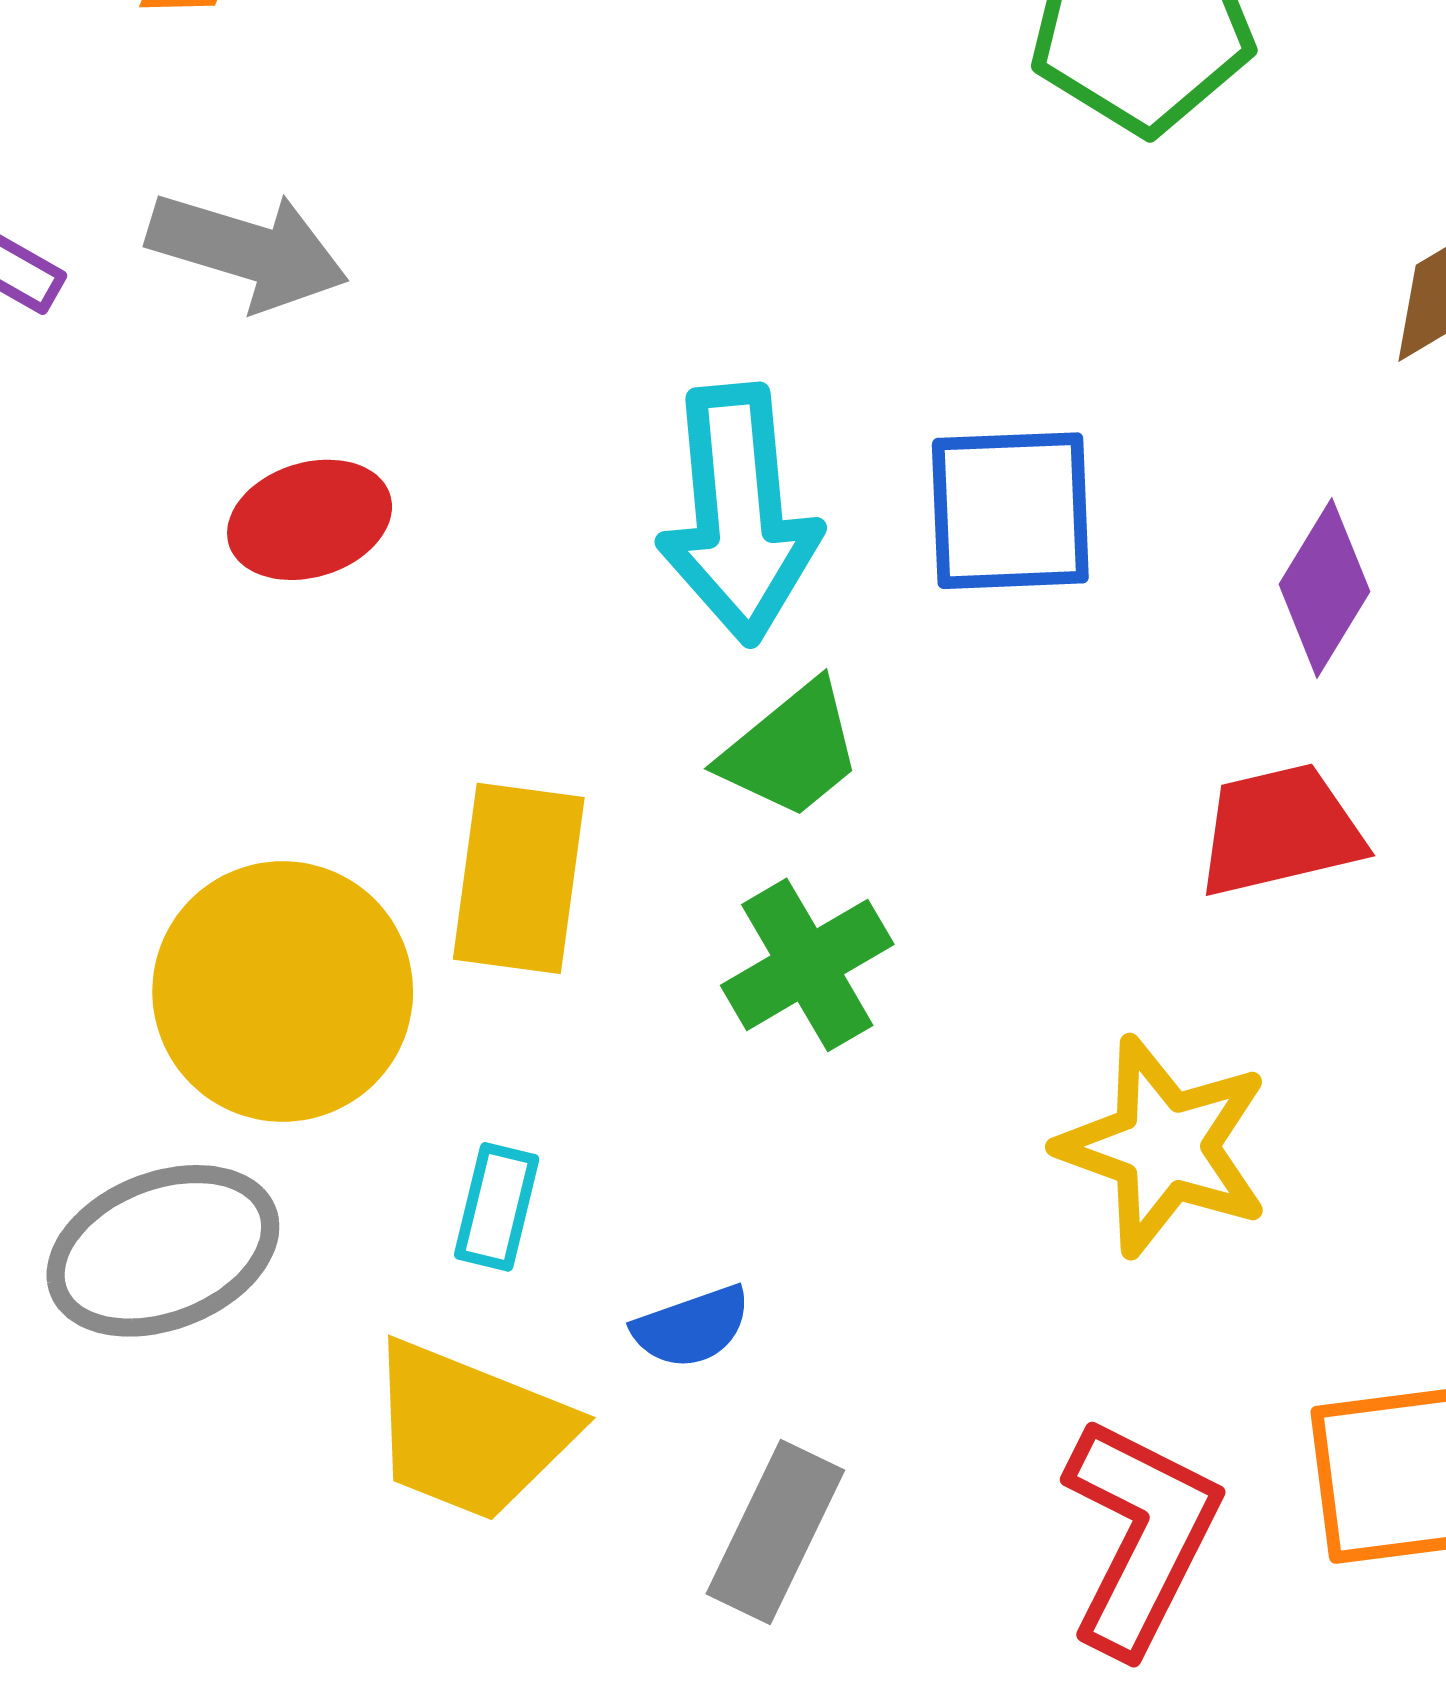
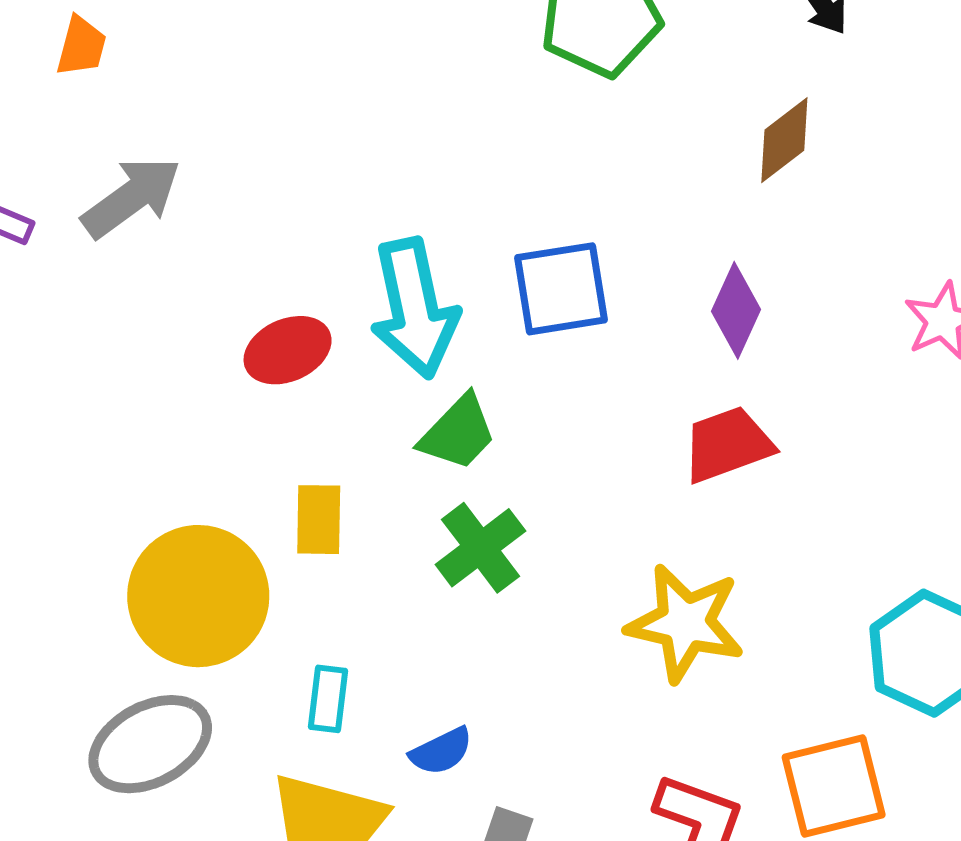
gray arrow: (248, 250) -> (131, 197), turned -46
red ellipse: (310, 520) -> (288, 350), moved
yellow rectangle: (519, 878) -> (319, 520), size x0.7

